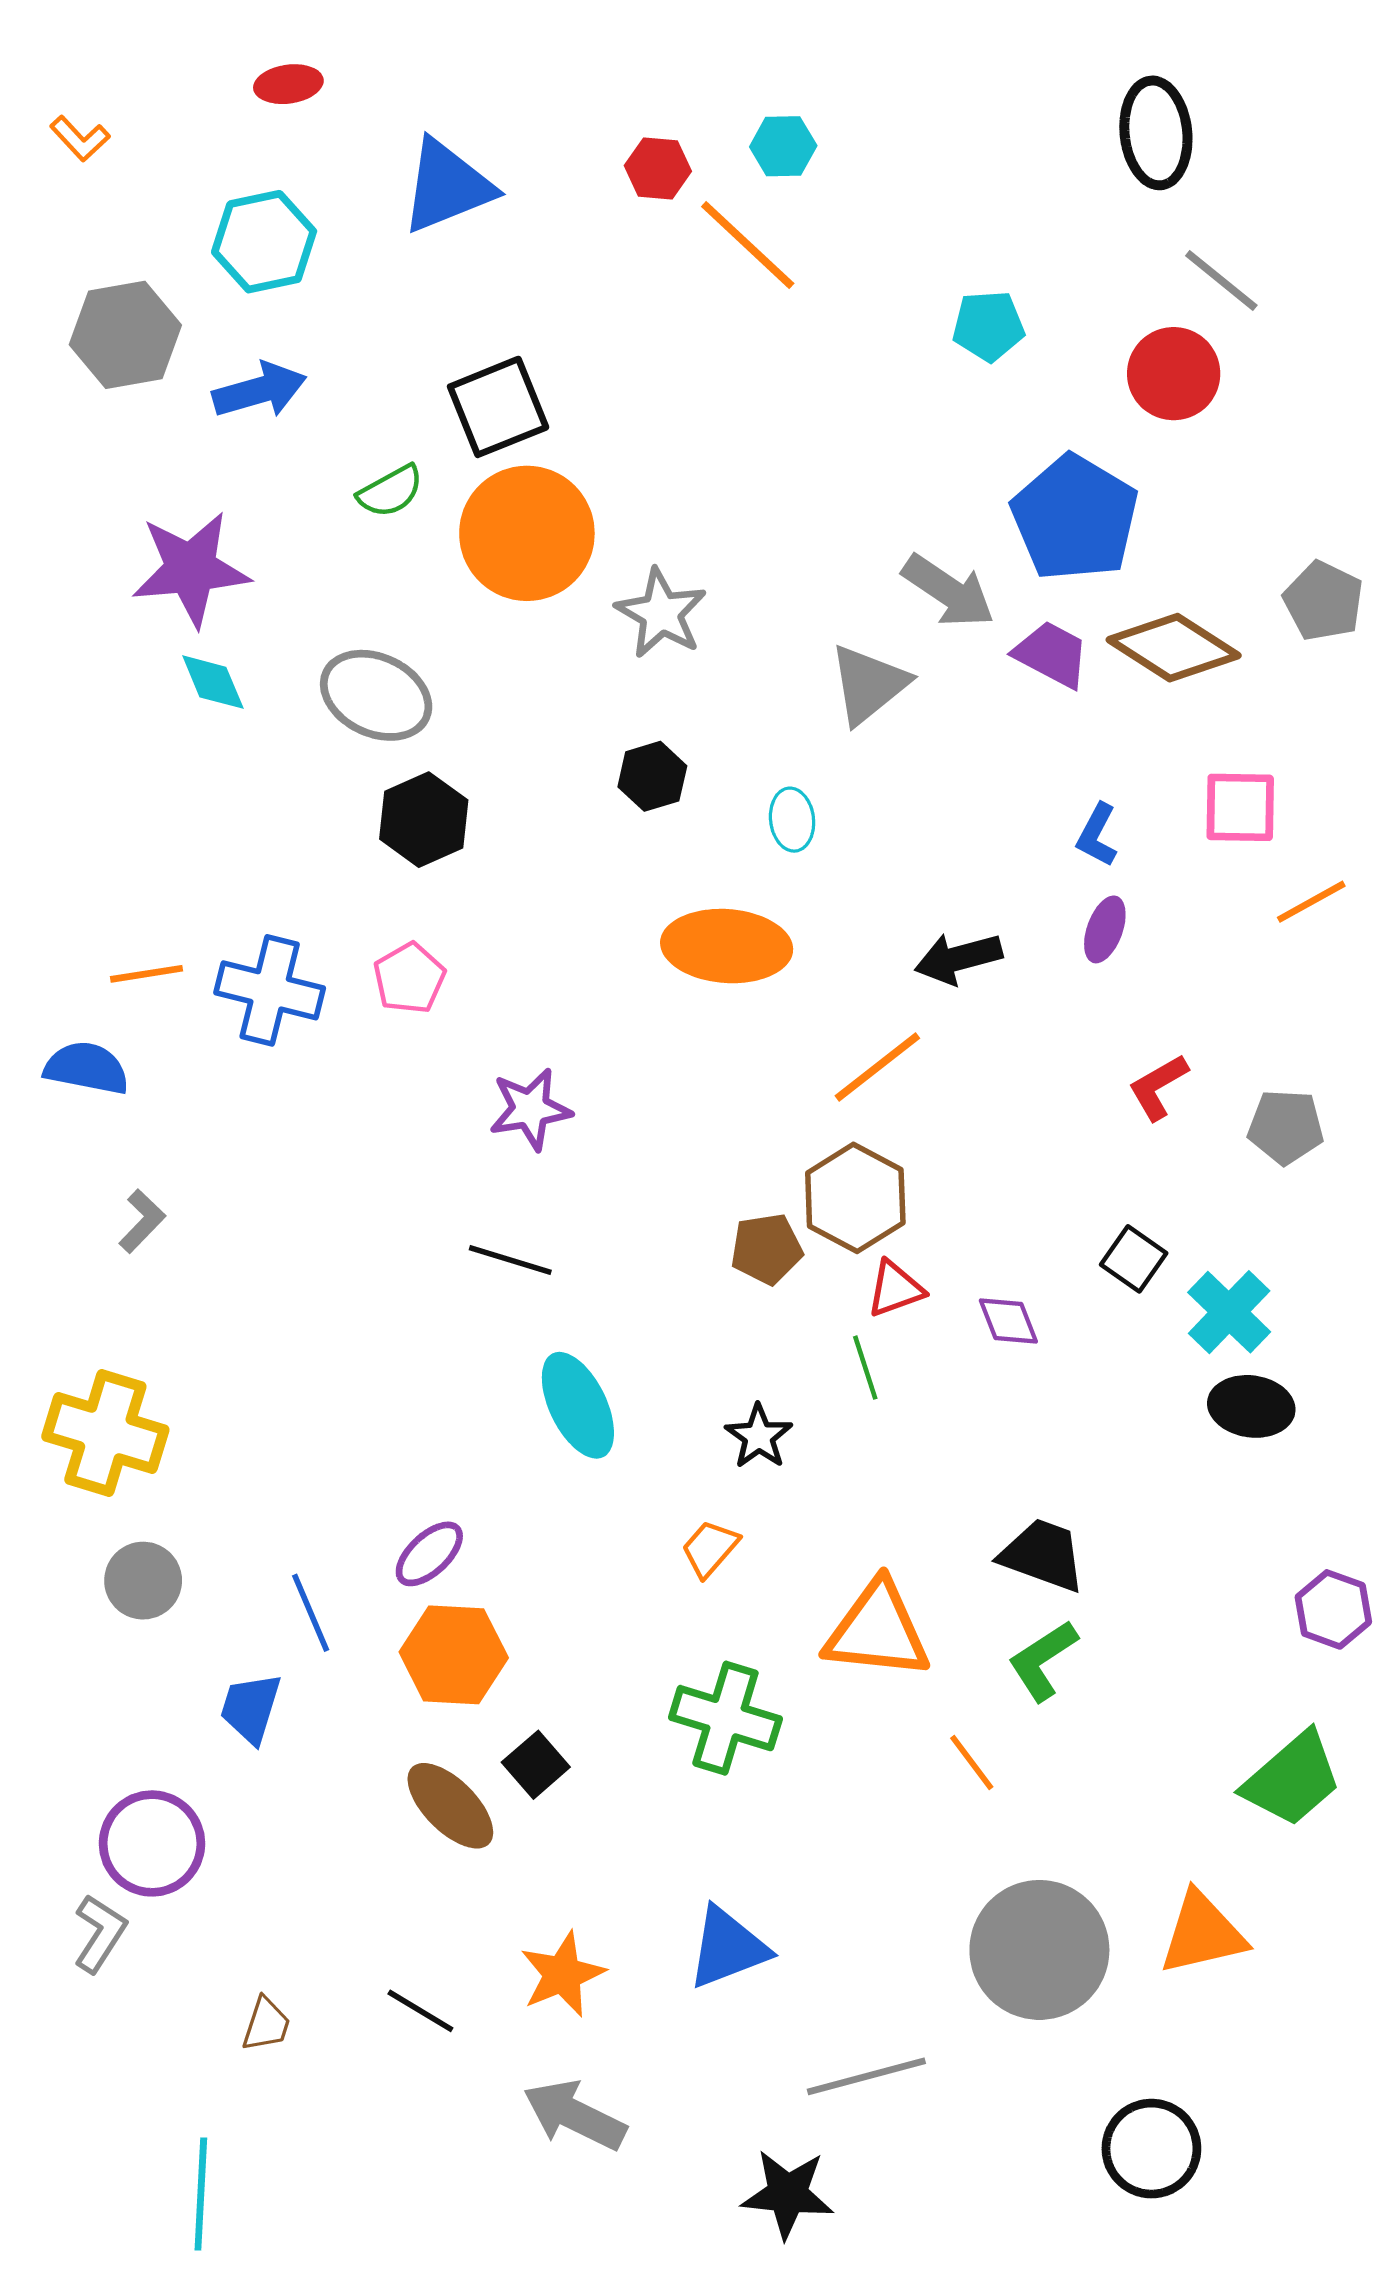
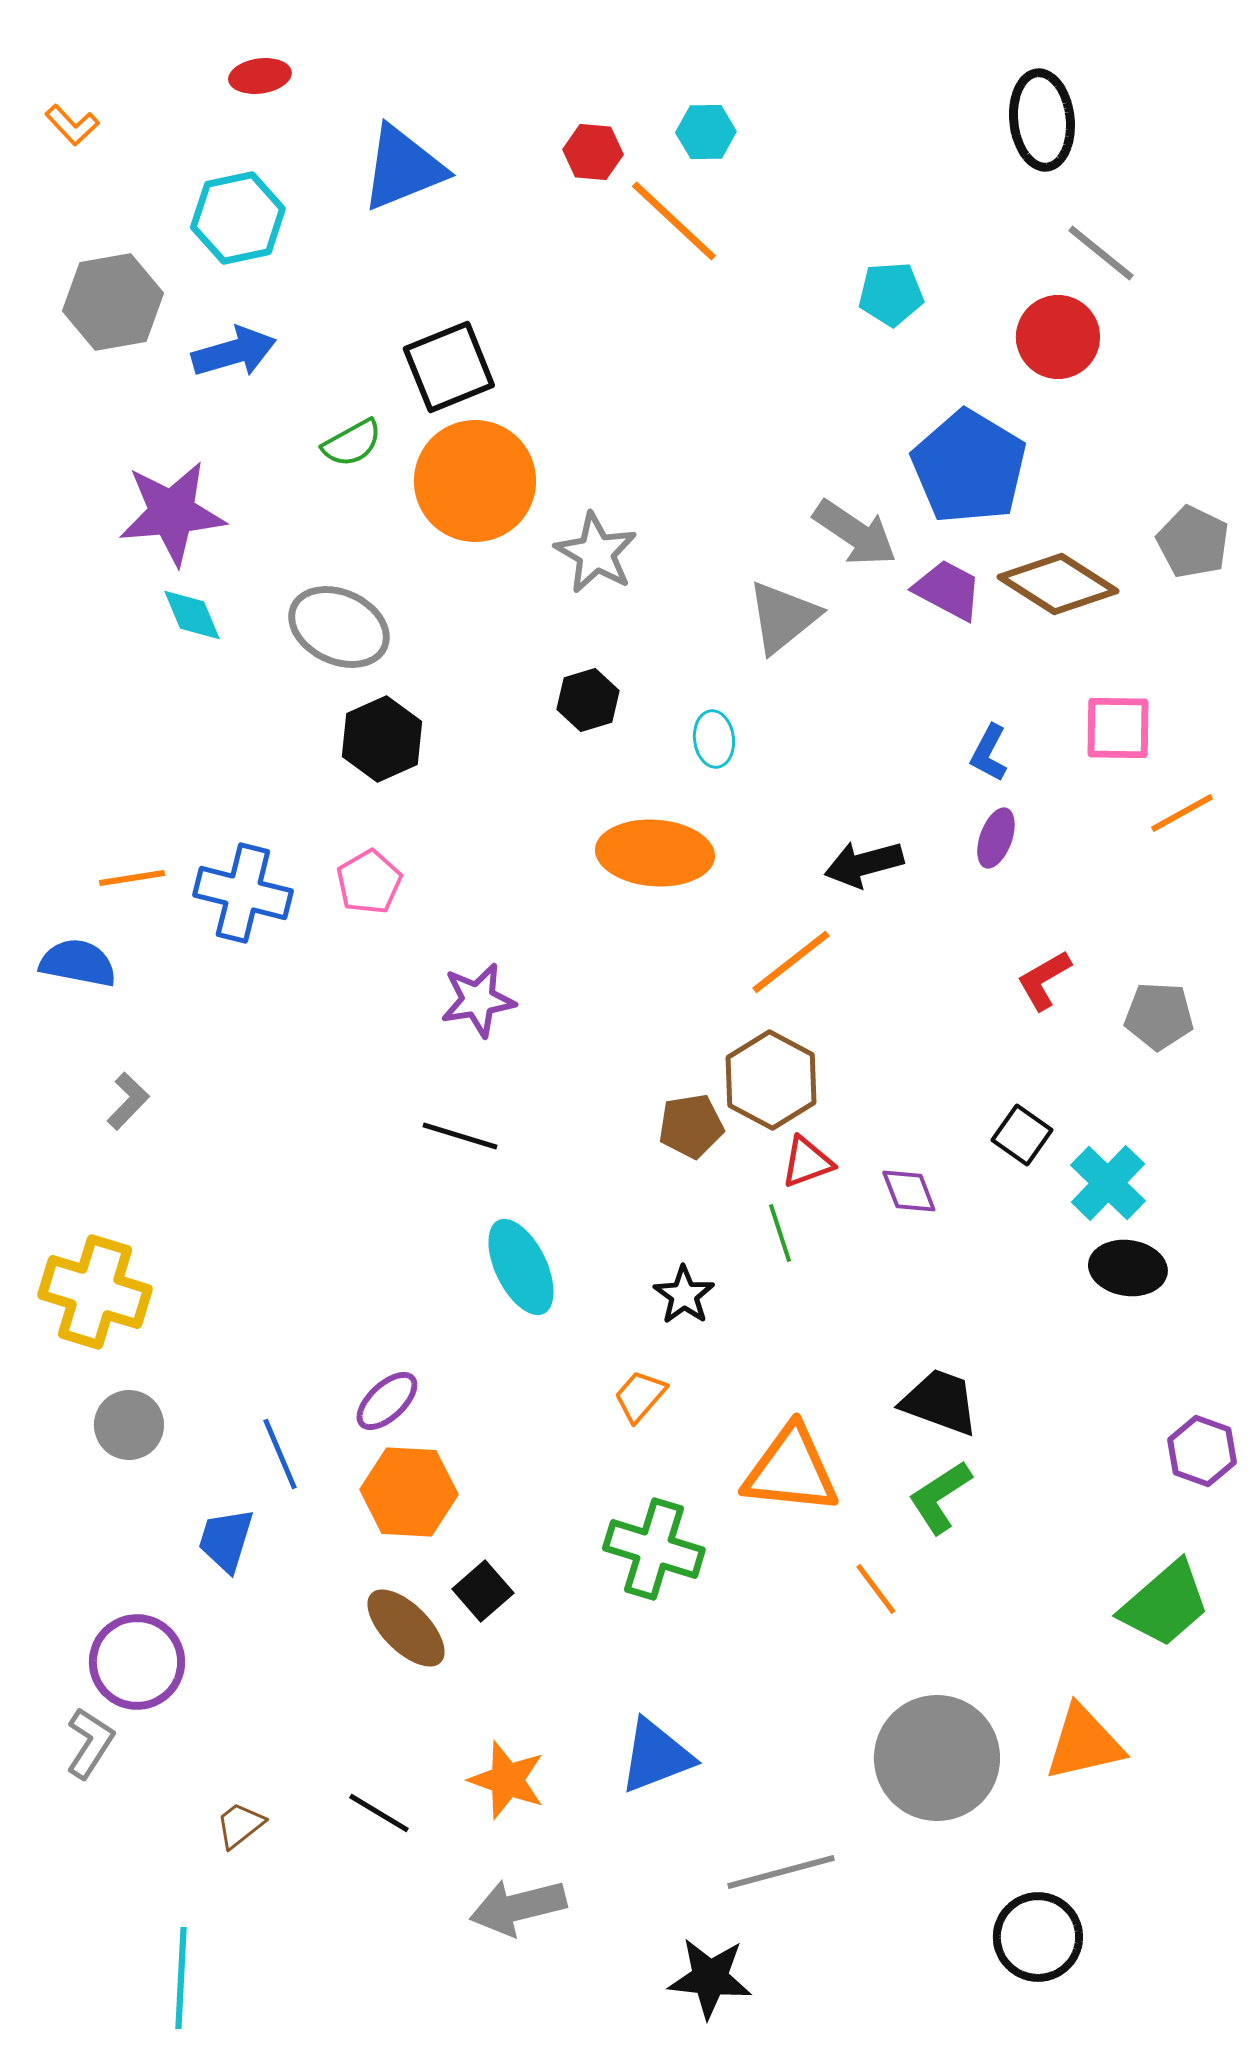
orange star: (562, 1974) -> (507, 1780), turned -30
brown trapezoid: (266, 2024) -> (240, 1825), turned -146
gray arrow: (575, 2115) -> (518, 1907), turned -40

